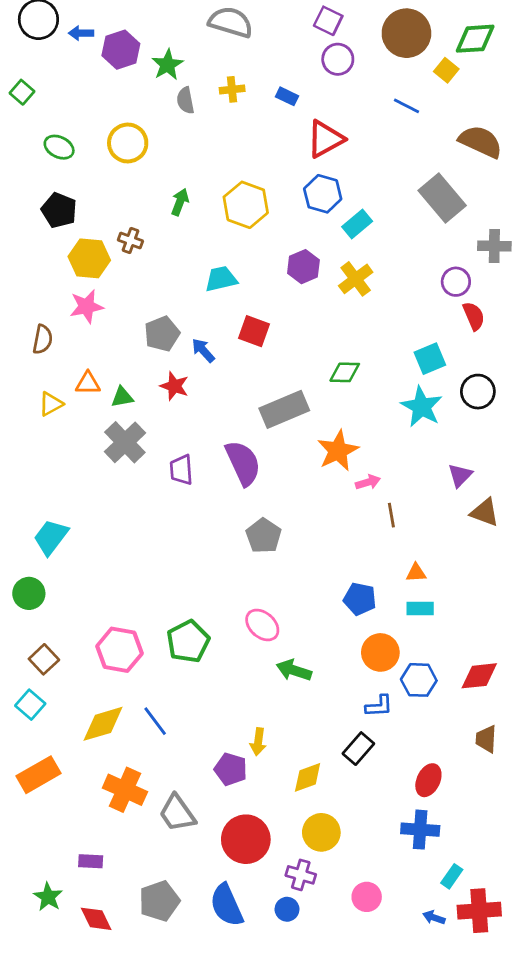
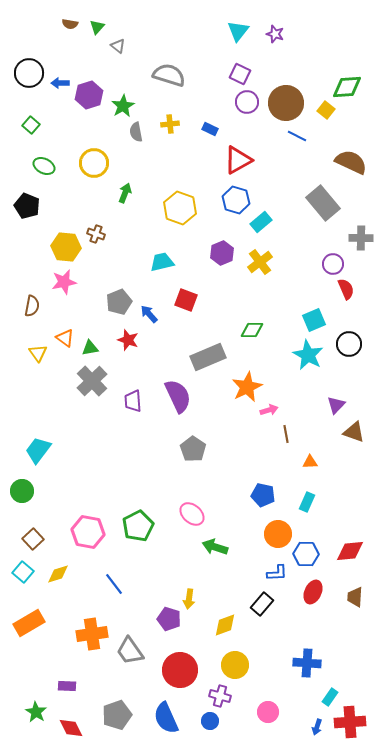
brown circle: (406, 33) -> (286, 103), moved
green square: (22, 92) -> (31, 125), moved
green arrow: (180, 202) -> (125, 193), moved
black pentagon: (59, 210) -> (27, 206), moved
orange triangle: (88, 383) -> (65, 338), turned 36
yellow triangle: (51, 404) -> (38, 353), turned -36
orange triangle: (416, 573) -> (310, 462), moved
cyan rectangle: (420, 609) -> (307, 502), turned -66
yellow diamond: (103, 724) -> (58, 574), moved, size x0.7
red ellipse: (428, 780) -> (313, 592), moved
orange cross: (125, 790) -> (92, 634), turned -32
blue arrow: (434, 917) -> (317, 727), turned -91

